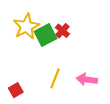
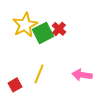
yellow line: (55, 78) -> (39, 74), moved

